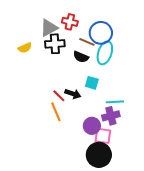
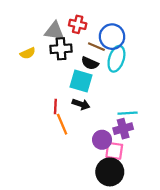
gray triangle: (49, 28) -> (54, 31), turned 36
cyan square: (92, 83) -> (81, 81), moved, size x1.5
red line: (59, 96) -> (55, 106), moved, turned 48

